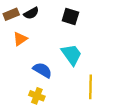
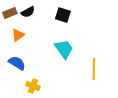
blue semicircle: (42, 70) -> (17, 63), moved
yellow line: (90, 87) -> (94, 69), moved

